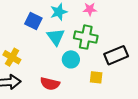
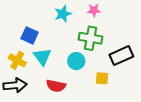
blue square: (33, 21) -> (30, 35), moved
cyan triangle: (56, 37) -> (42, 57), moved

